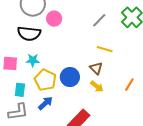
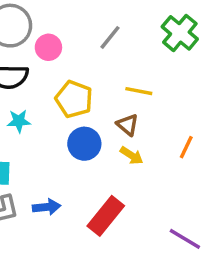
gray line: (99, 20) -> (110, 37), moved
yellow pentagon: (45, 80) -> (74, 99), moved
blue arrow: (45, 103) -> (47, 207), moved, turned 42

